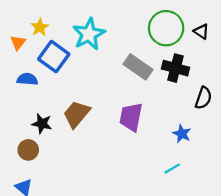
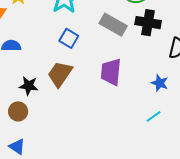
blue square: (54, 57) -> (69, 38), moved, size x0.7

